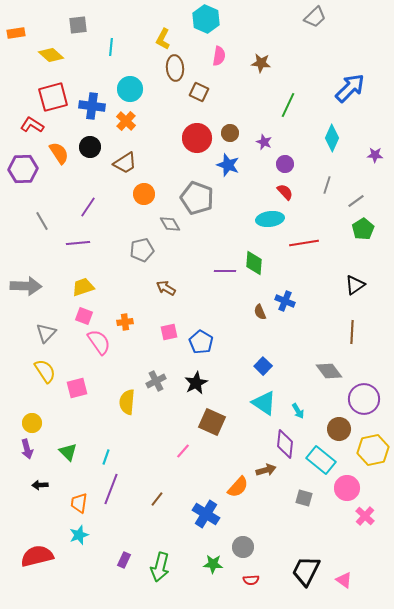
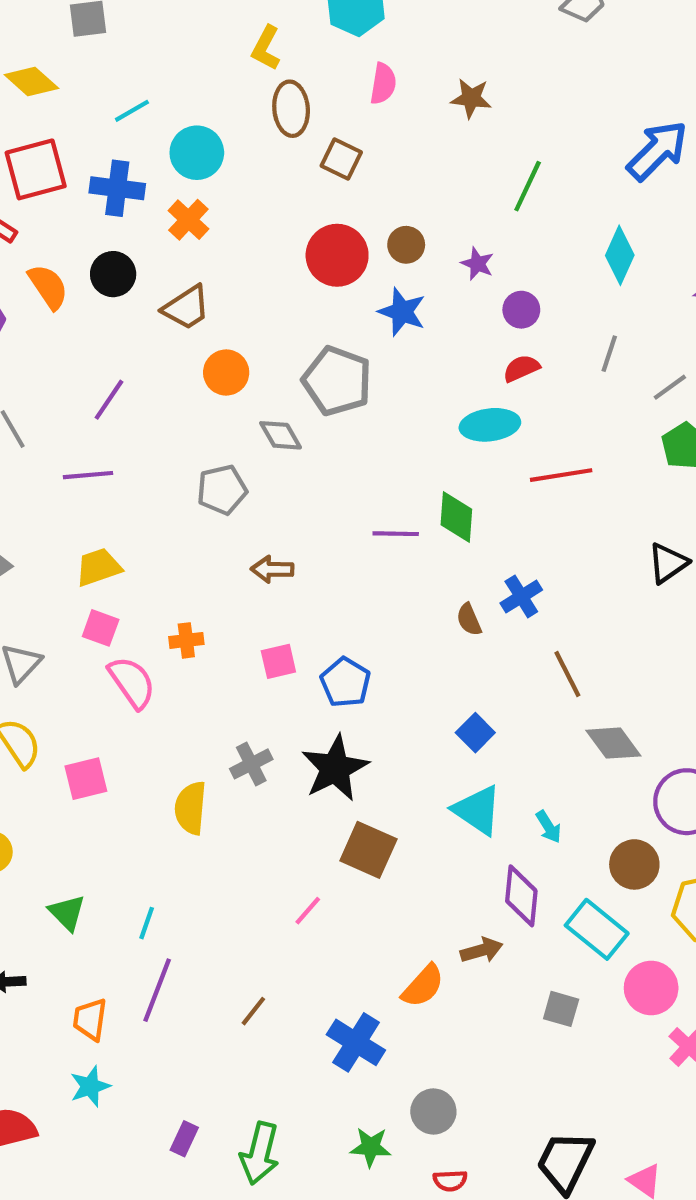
cyan line: (111, 47) -> (132, 111), moved, turned 54
red semicircle: (285, 192) -> (521, 368), turned -72
brown arrow: (166, 288) -> (272, 569), turned -30
blue cross: (285, 301) -> (521, 597), turned 36
brown line: (352, 332) -> (567, 674), moved, turned -30
black star: (196, 383) -> (335, 768), size x1.4

